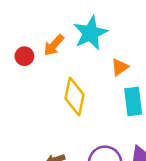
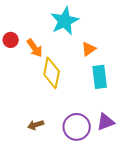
orange arrow: (54, 45) -> (35, 48), moved, turned -78

